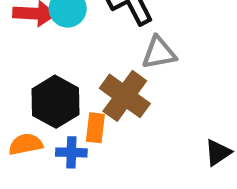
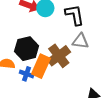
orange rectangle: (95, 128) -> (41, 66), size x1.6

